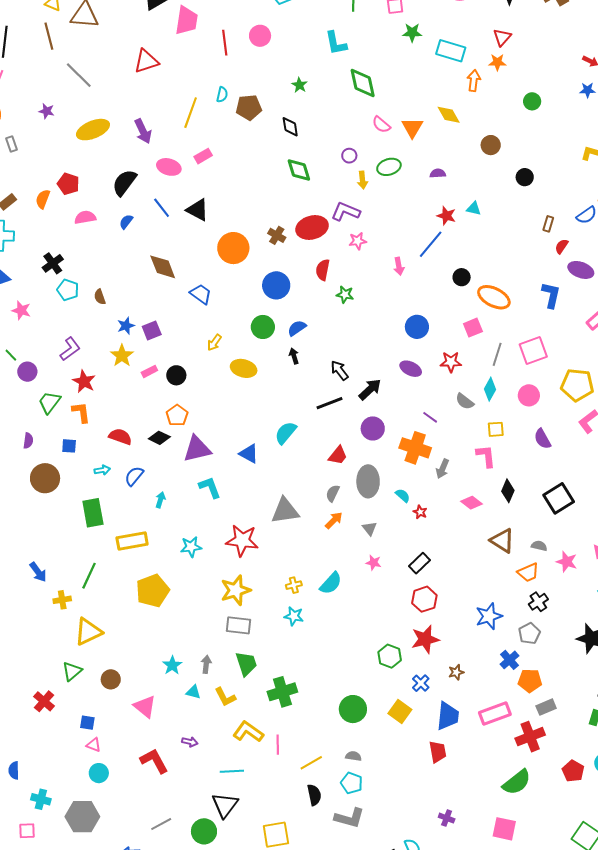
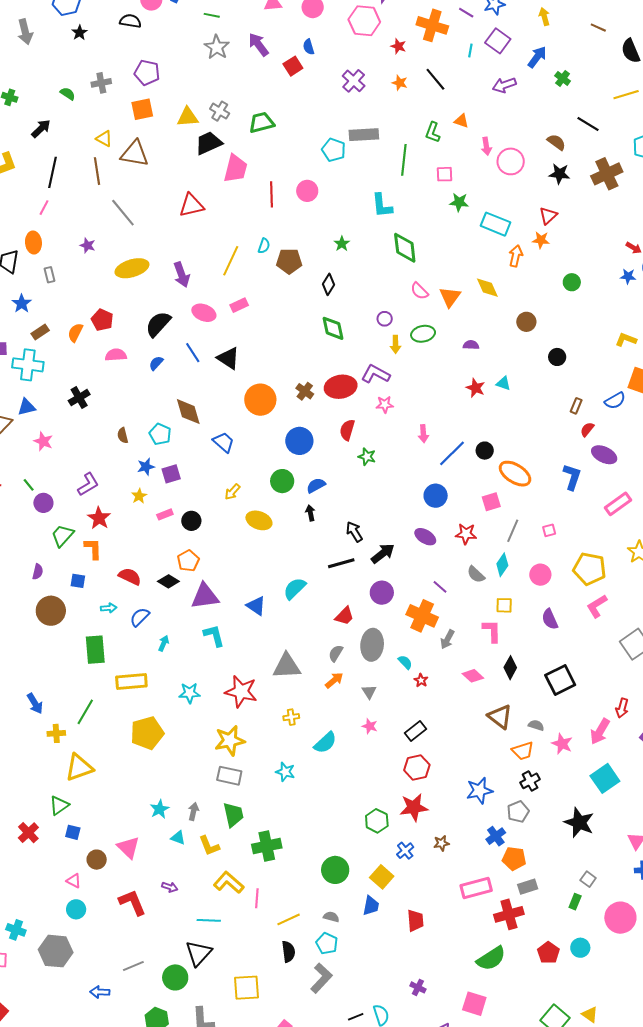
black diamond: (290, 127) -> (329, 284), turned 35
blue line: (431, 244) -> (452, 453), moved
cyan pentagon: (68, 290) -> (160, 434), moved
pink square: (533, 351) -> (549, 530), size x0.5
yellow star: (122, 356) -> (139, 496), size x0.7
yellow cross: (294, 585) -> (291, 717), moved
brown circle: (111, 679) -> (97, 860), moved
blue trapezoid: (448, 716) -> (371, 906), moved, size x0.7
blue square: (87, 723) -> (73, 832), moved
gray L-shape: (349, 818) -> (321, 978), turned -68

